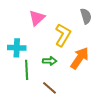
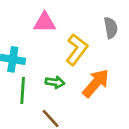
pink triangle: (37, 18) -> (45, 22), turned 36

